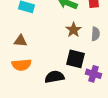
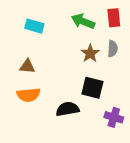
gray semicircle: (96, 34) -> (113, 49), moved
purple cross: (94, 74) -> (114, 117), moved

